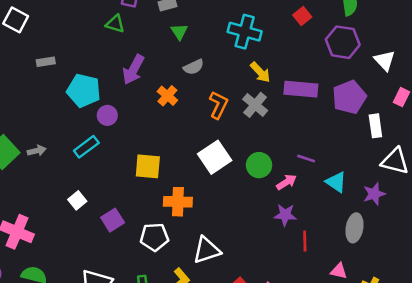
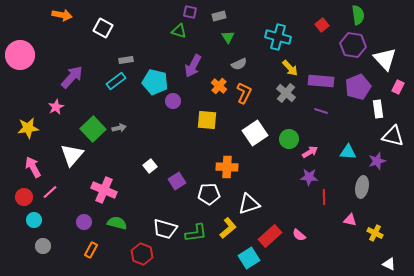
white triangle: (385, 60) -> (385, 59), size x1.4
orange L-shape: (218, 105) -> (244, 93), moved
cyan rectangle: (86, 147) -> (116, 81), moved
purple line: (306, 159) -> (321, 111), moved
yellow square: (148, 166) -> (207, 120), moved
cyan triangle: (336, 182) -> (348, 152), turned -30

